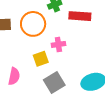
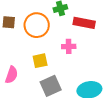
pink cross: (58, 44) -> (69, 46), moved

